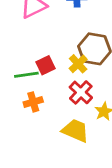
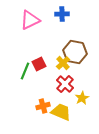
green line: (26, 75) -> (25, 71), turned -60
orange cross: (33, 102) -> (43, 106), moved

